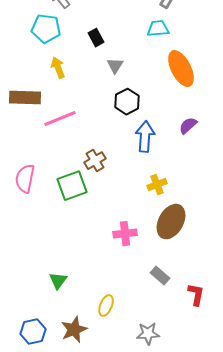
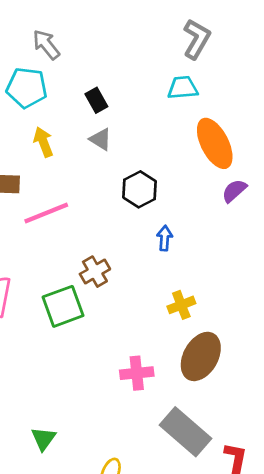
gray triangle: (115, 66) -> (101, 139), moved, turned -30
purple semicircle: (188, 126) -> (234, 191), moved
blue arrow: (145, 137) -> (165, 238), size x0.6
gray rectangle: (160, 276) -> (185, 432), size x1.8

